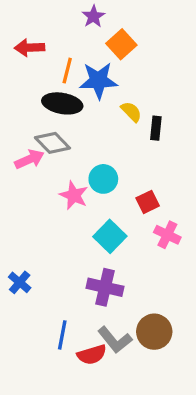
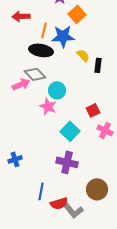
cyan circle: (103, 179) -> (57, 90), moved
blue cross: (20, 282) -> (15, 159), turned 32
gray L-shape: (115, 340) -> (73, 210), moved

